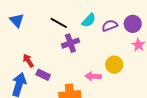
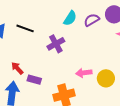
black line: (59, 23) -> (25, 28), moved
yellow circle: (114, 65) -> (106, 78), moved

